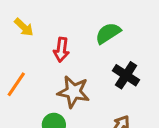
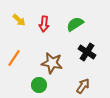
red arrow: (61, 50) -> (44, 24), moved

